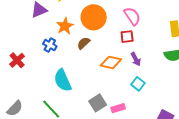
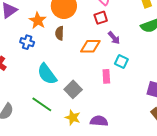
brown semicircle: (84, 43) -> (60, 33), turned -32
gray square: (98, 103) -> (73, 89), moved
pink rectangle: (118, 108) -> (106, 76), moved, turned -64

